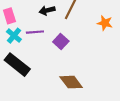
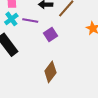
brown diamond: (71, 82) -> (50, 72), turned 60

